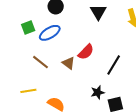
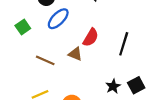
blue ellipse: (50, 33) -> (58, 19), moved
black star: (98, 92) -> (113, 86), moved

